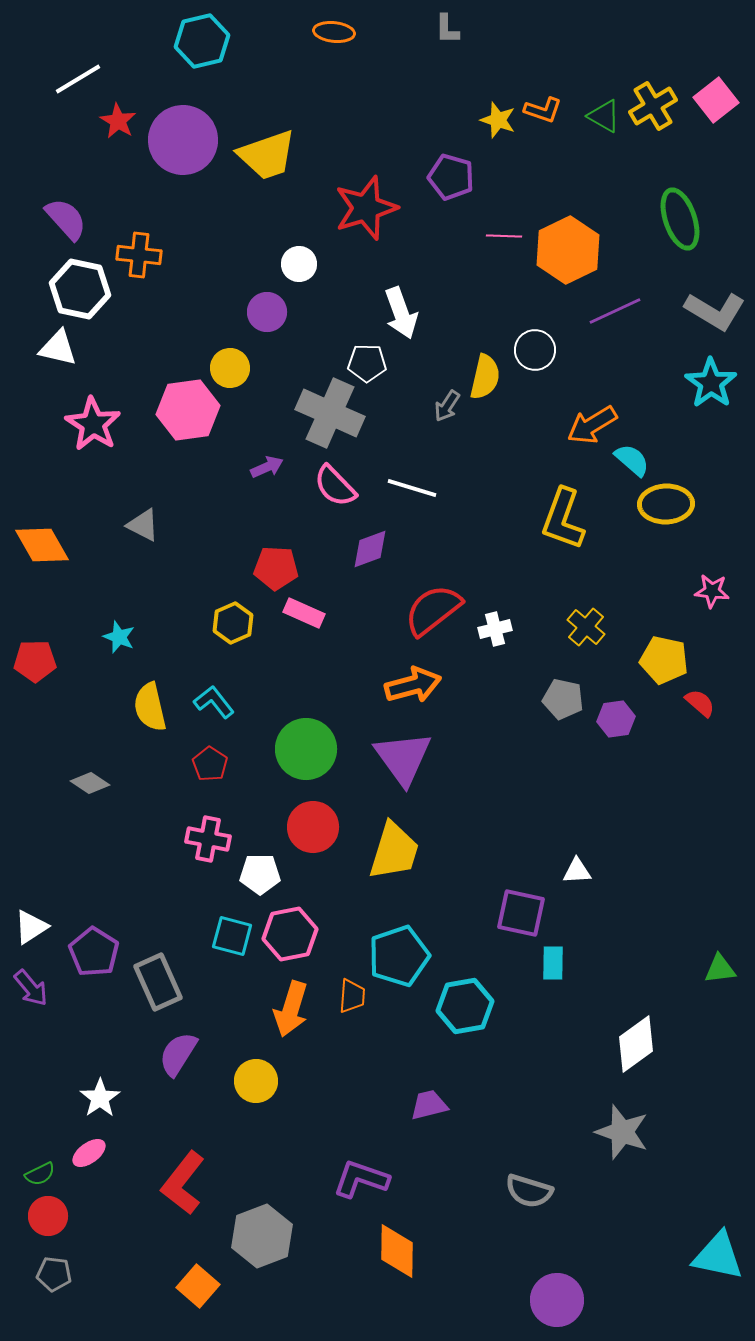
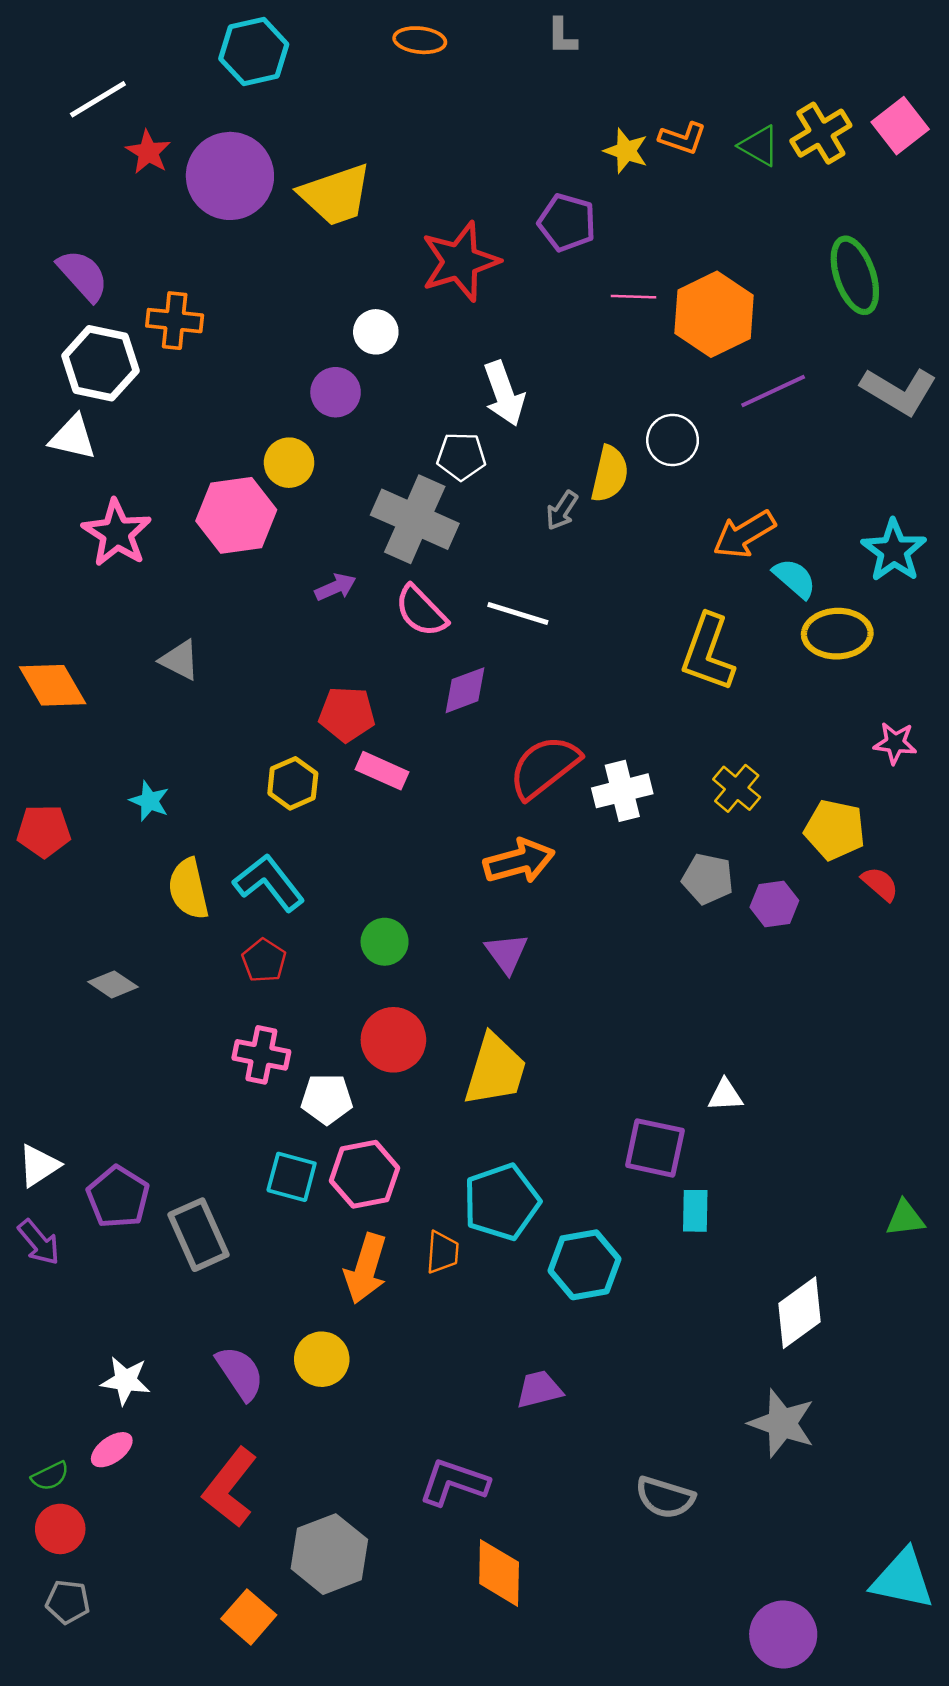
cyan star: (711, 383) -> (894, 551), moved
white cross: (495, 629) -> (622, 791), size x1.4
cyan L-shape: (214, 702) -> (269, 883), size x1.4
green circle: (306, 749) -> (385, 942), size x0.6
purple triangle: (403, 758) -> (507, 953), size x0.6
purple semicircle: (178, 1054) -> (240, 1373), moved, turned 114
white star: (100, 1098) -> (126, 1381), turned -30
purple circle: (557, 1300) -> (783, 1635), moved

